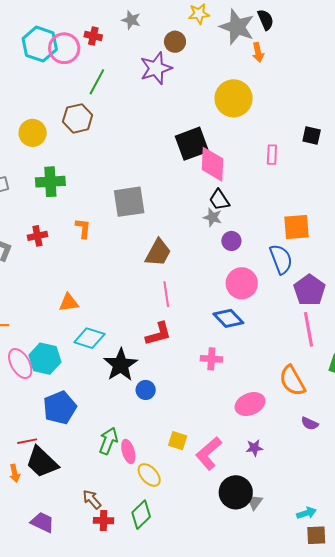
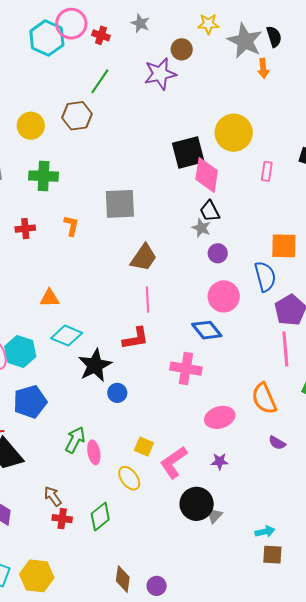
pink circle: (64, 48) -> (71, 24), moved
yellow circle: (234, 98) -> (234, 133), moved
pink cross: (211, 359) -> (186, 369), size x1.4
yellow ellipse: (149, 475) -> (129, 478), moved

